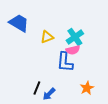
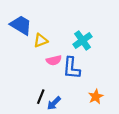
yellow triangle: (47, 37) -> (41, 40), moved
pink semicircle: (73, 50) -> (54, 60), moved

